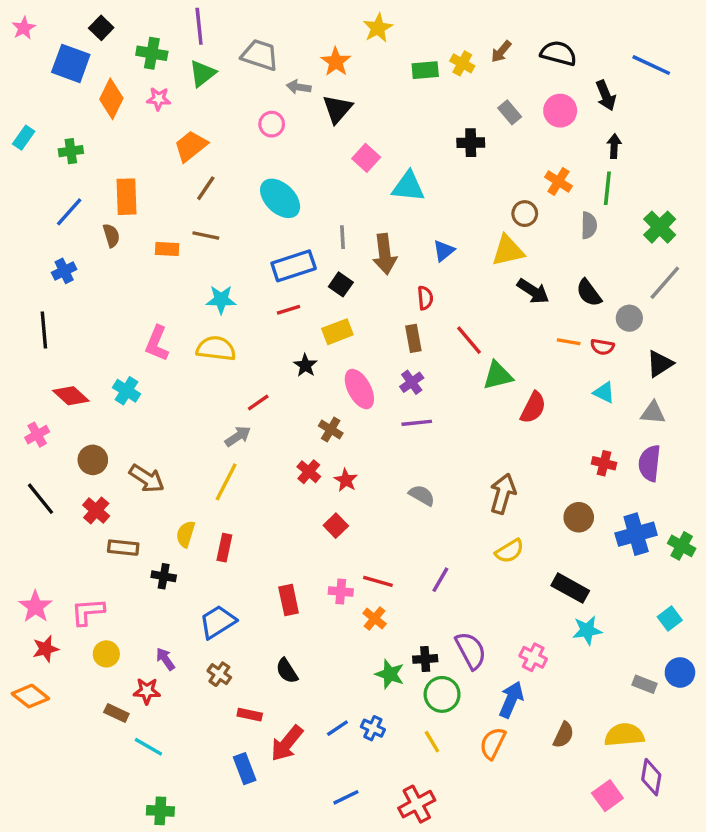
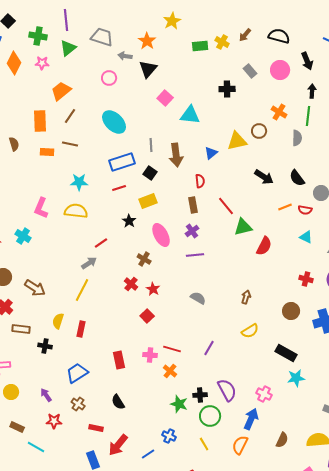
orange rectangle: (127, 197) -> (40, 121), moved
yellow triangle: (508, 251) -> (237, 141), moved
orange line: (569, 342) -> (285, 207), turned -32
brown arrow: (503, 494) -> (246, 297), size x0.6
red star: (147, 691) -> (54, 421), moved
blue line: (337, 728) -> (148, 454), moved

